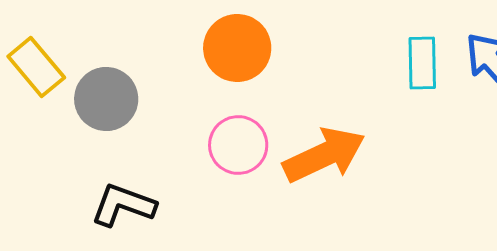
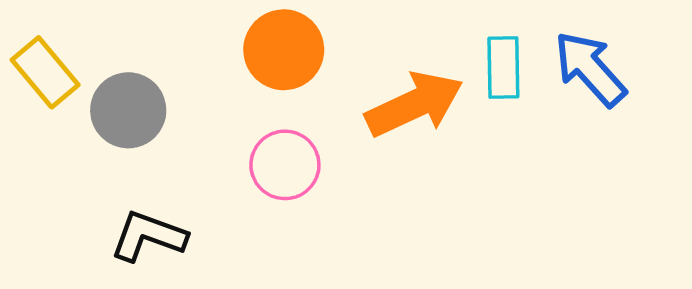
orange arrow: (324, 155) -> (414, 104), moved

